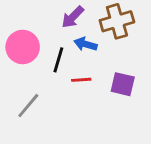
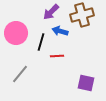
purple square: (123, 84) -> (86, 83), moved

